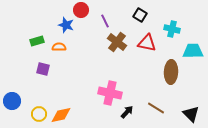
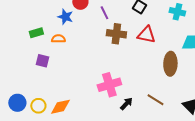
cyan cross: (172, 29) -> (177, 12), moved
brown cross: (117, 42) -> (116, 34), turned -30
pink cross: (110, 93) -> (109, 85), turned -30
blue circle: (12, 101) -> (17, 103), moved

